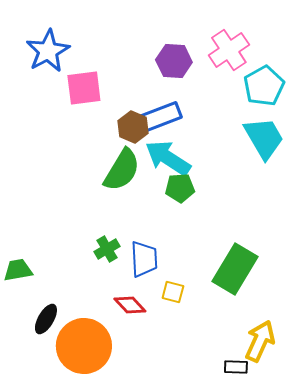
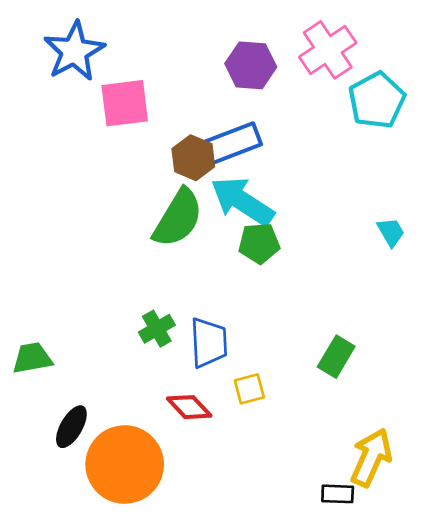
cyan trapezoid: (264, 138) -> (391, 232), moved, size x0.5
green rectangle: (235, 269) -> (336, 357), size x0.6
yellow square: (173, 292) -> (249, 389), turned -30

